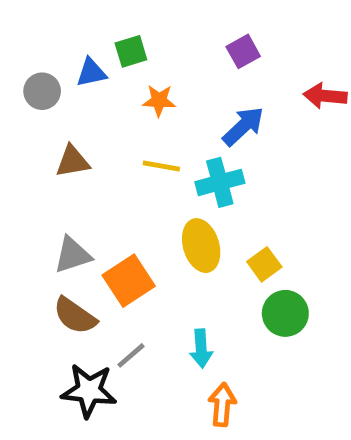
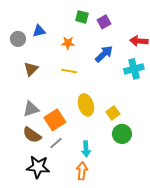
green square: (131, 51) -> (82, 17), moved, turned 32
brown triangle: (73, 161) -> (31, 69), turned -35
cyan cross: (220, 182) -> (134, 69), moved
gray line: (131, 355) -> (56, 143), moved
orange arrow: (222, 405) -> (82, 171), moved

